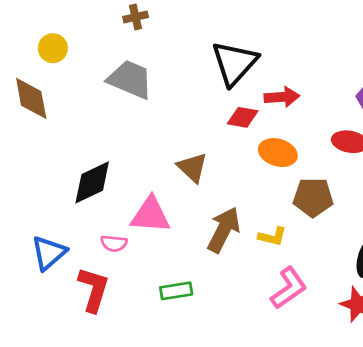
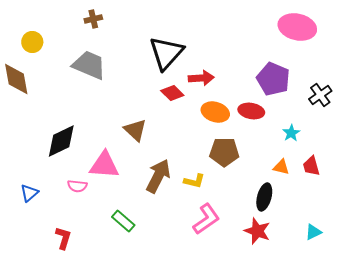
red diamond: (243, 117) -> (172, 93), turned 35
orange ellipse: (278, 153) -> (215, 112), moved
blue triangle: (49, 253) -> (29, 193), size x0.7
red L-shape: (94, 289) -> (63, 238), moved, size x0.7
green rectangle: (176, 291) -> (123, 221), turned 50

